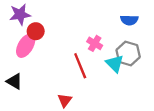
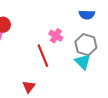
cyan triangle: (115, 64) -> (83, 62), moved

